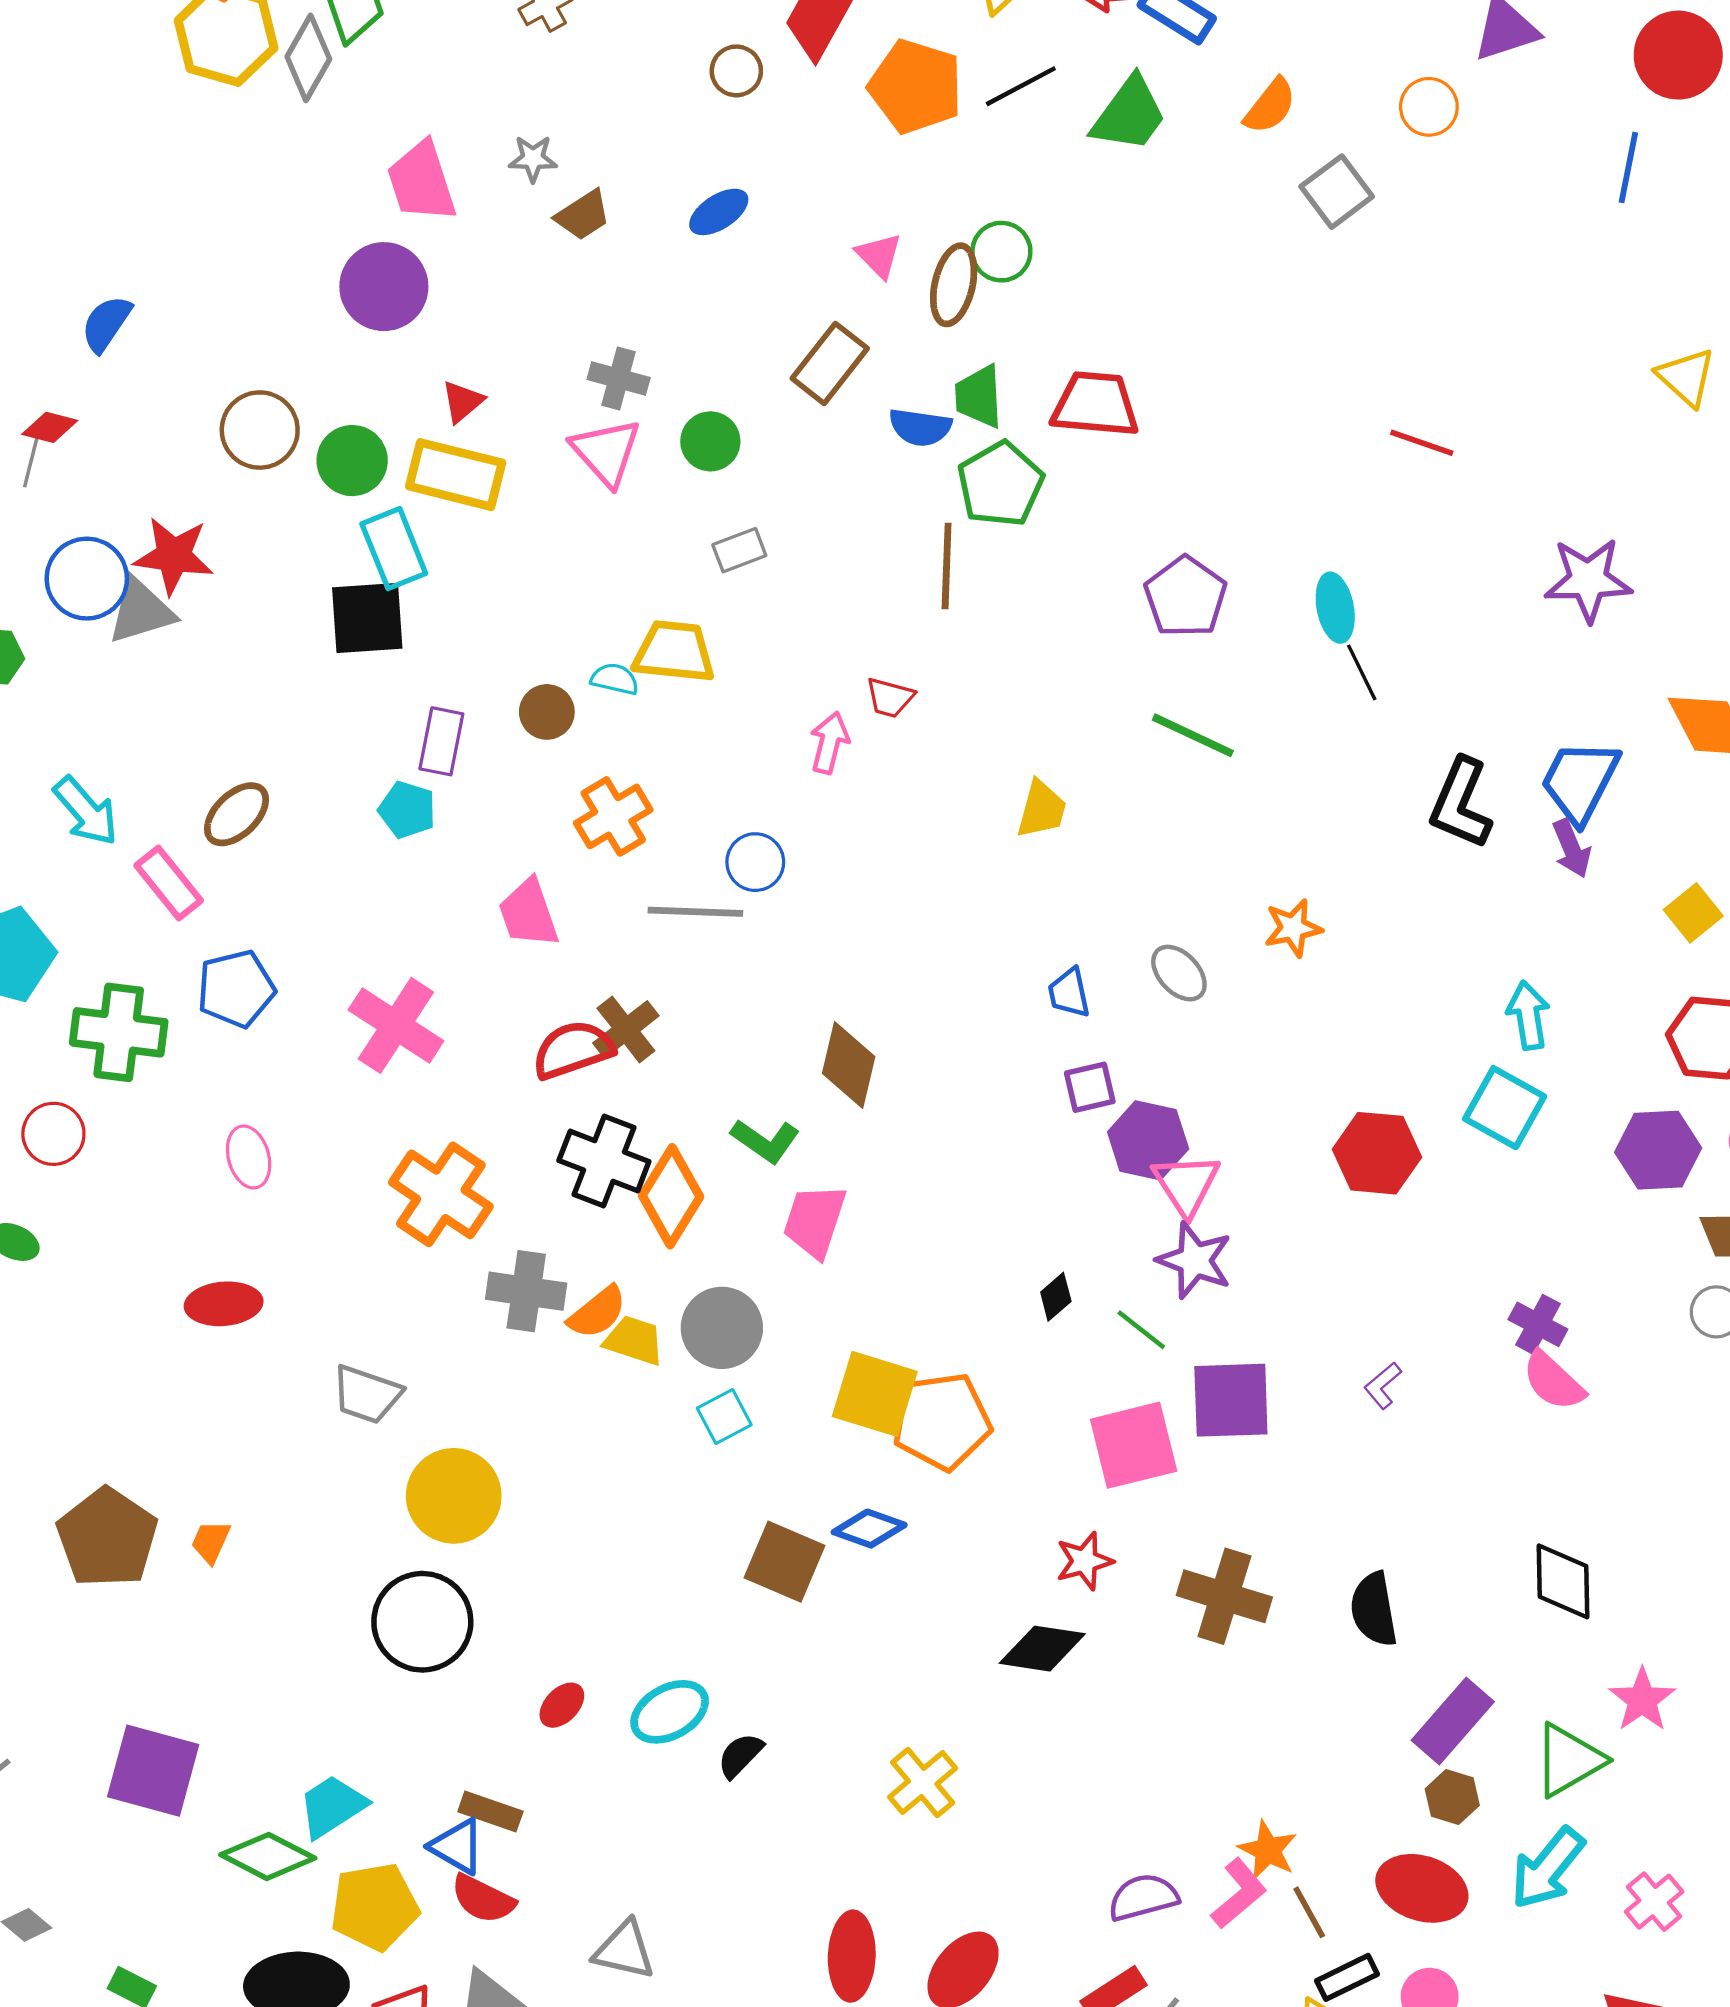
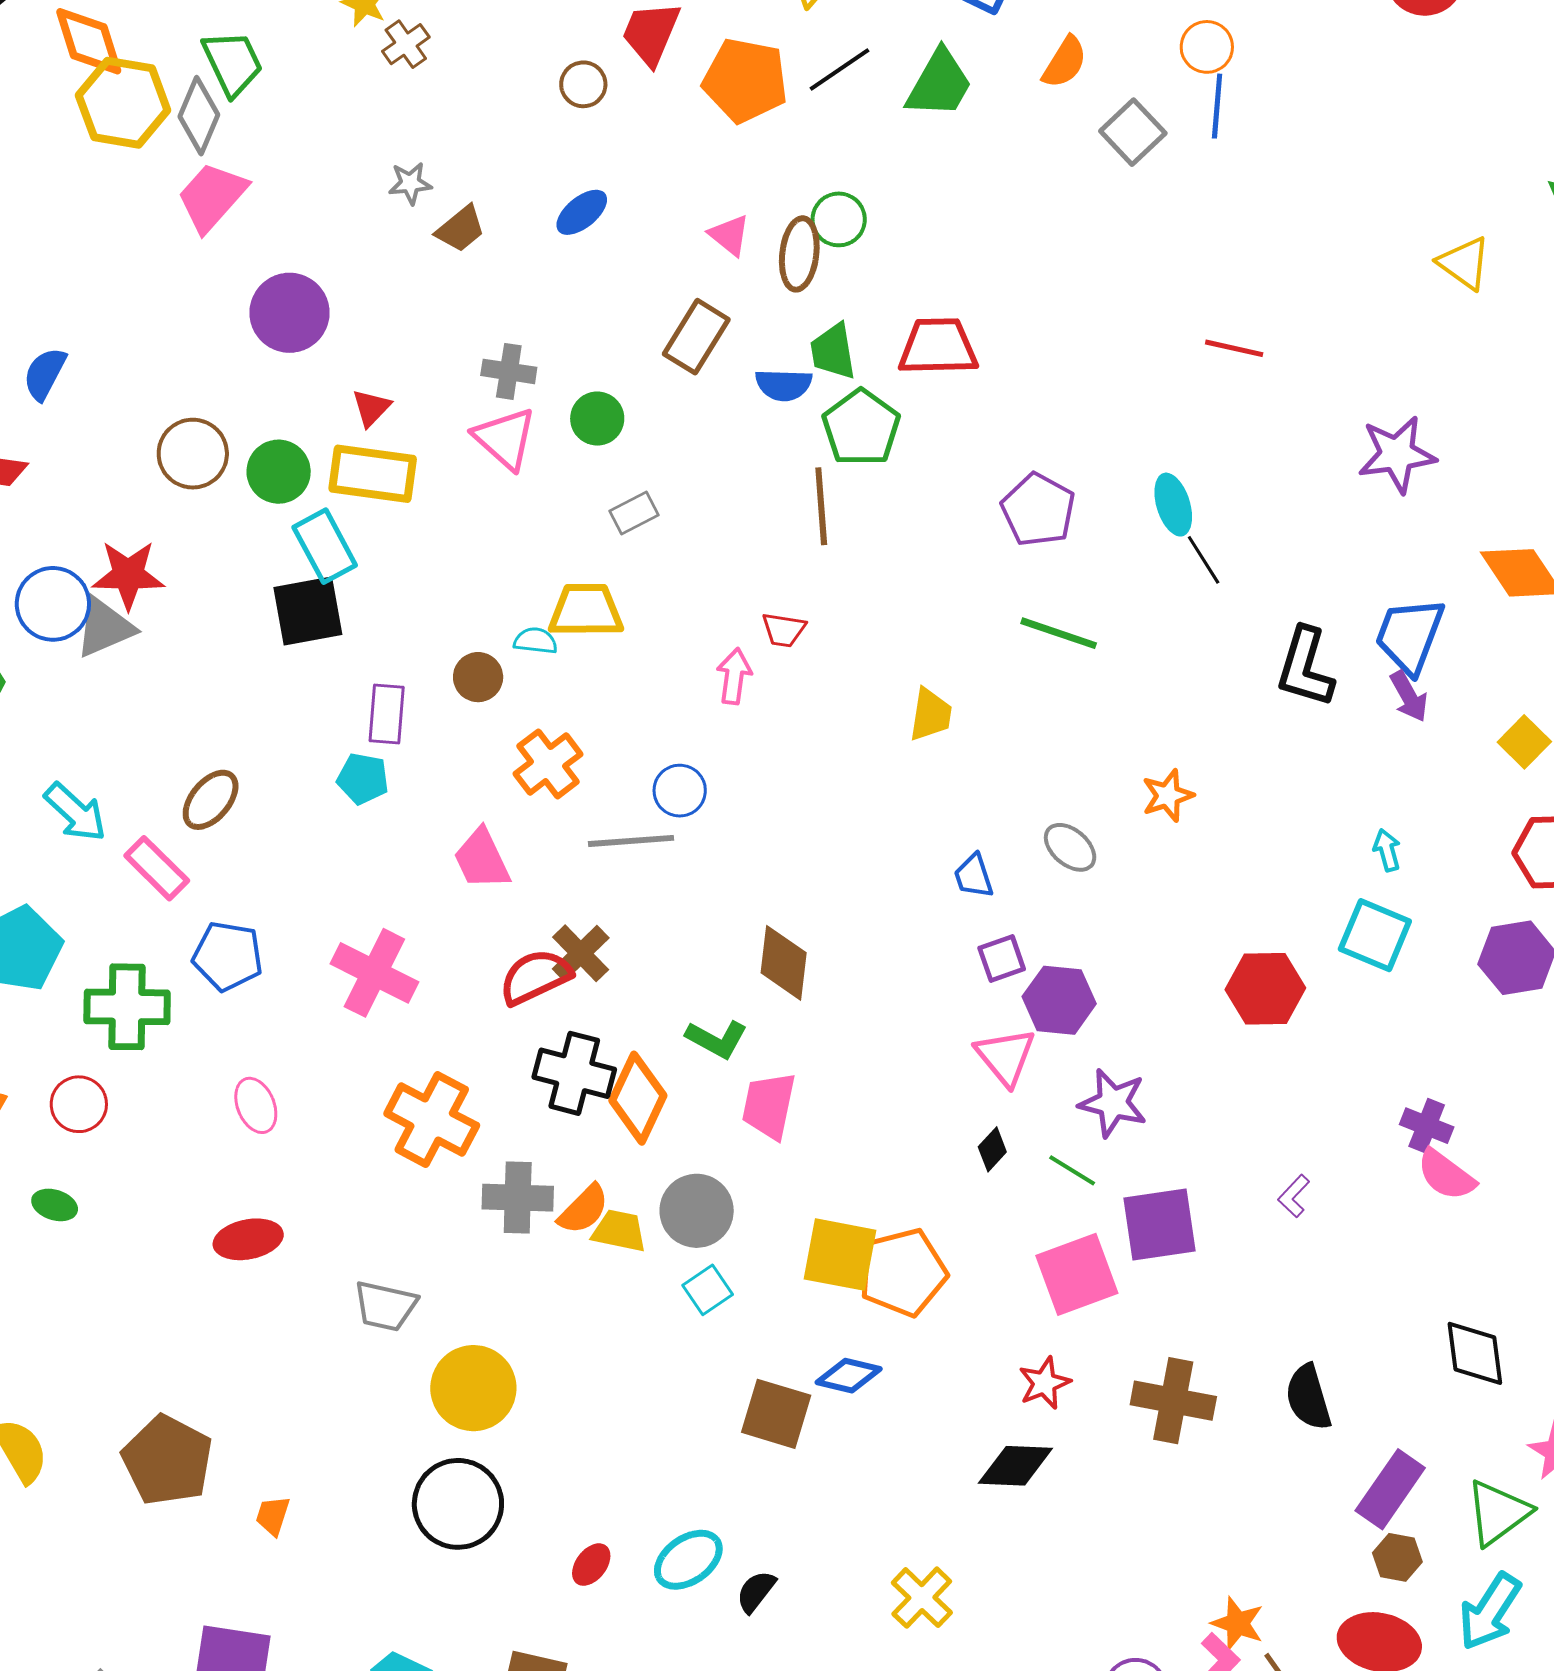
blue line: (1628, 167) -> (1217, 106), moved
pink trapezoid: (422, 182) -> (212, 197), moved, turned 66
blue pentagon: (236, 989) -> (228, 956), turned 30
cyan arrow: (1528, 1015) -> (1387, 850), size x0.7
pink triangle: (1186, 1184) -> (1005, 1057), moved
orange trapezoid: (211, 1542) -> (273, 1516), moved

